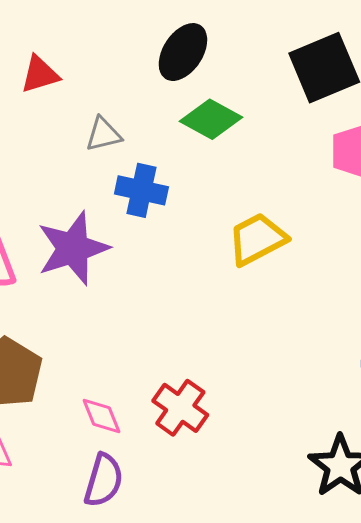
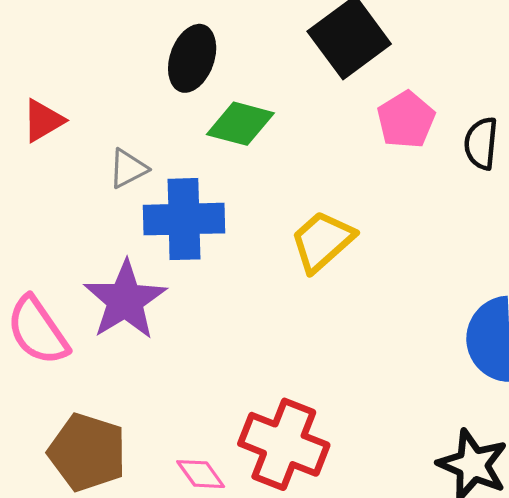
blue cross: (141, 190) -> (184, 219), size x1.4
red cross: (180, 408) -> (284, 444), size x1.4

